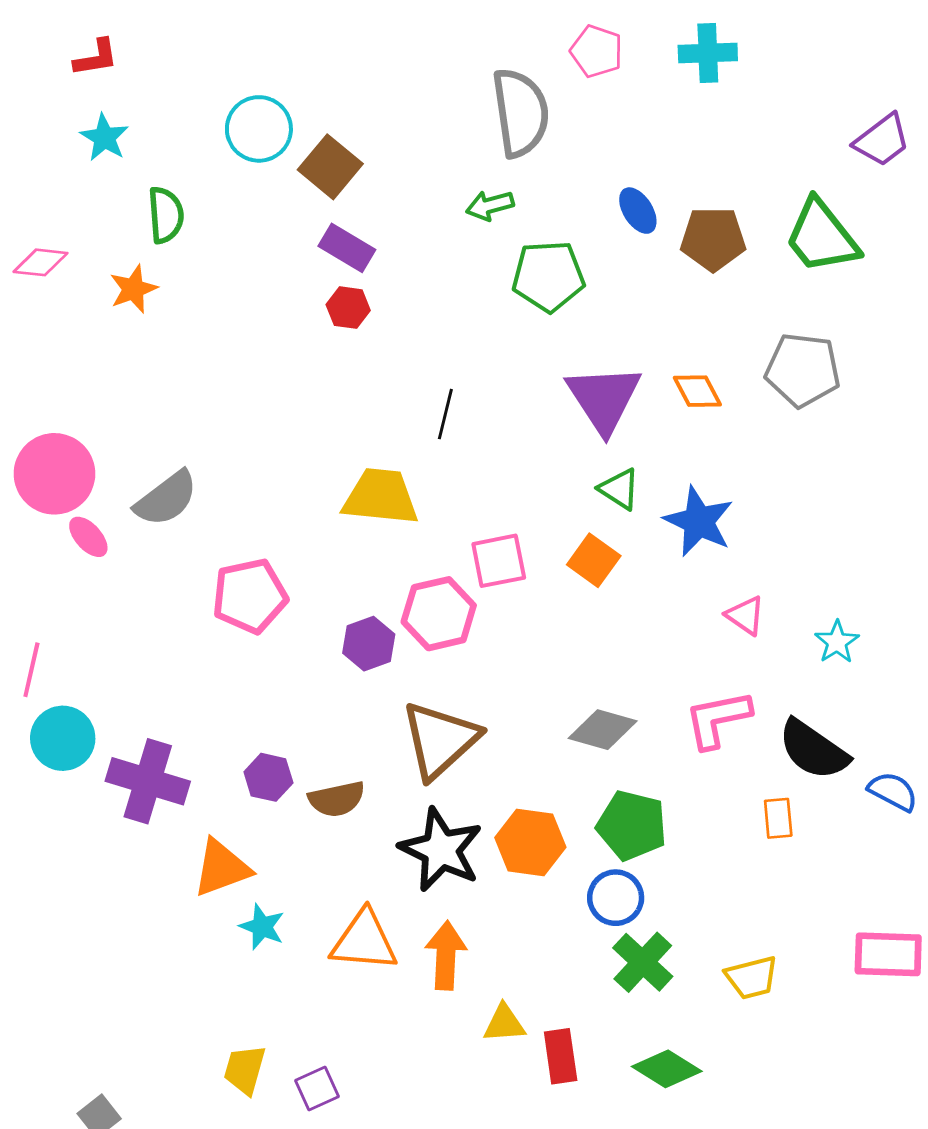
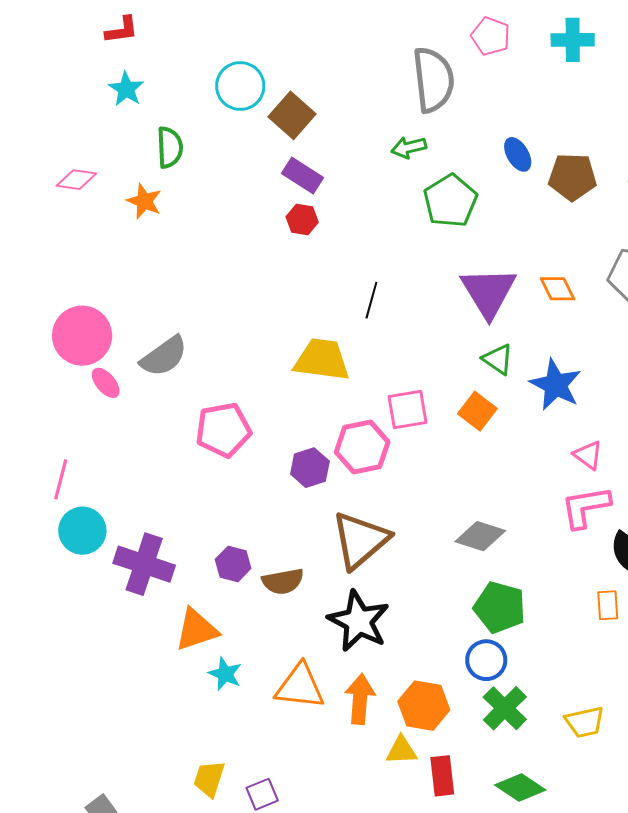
green pentagon: (548, 276) -> (450, 201), turned -30
orange star: (133, 289) -> (144, 201), turned -30
pink L-shape: (718, 719) -> (586, 507), moved
orange hexagon: (530, 842) -> (424, 706), moved

